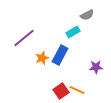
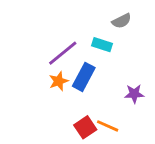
cyan rectangle: (73, 32) -> (102, 45), turned 48
purple line: (24, 38) -> (63, 53), moved

